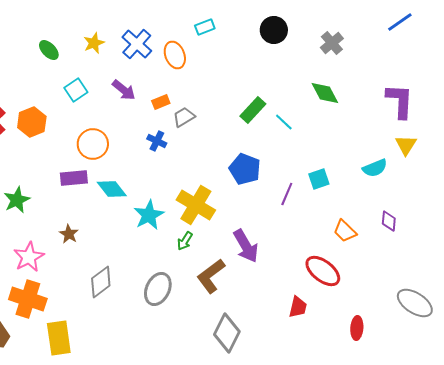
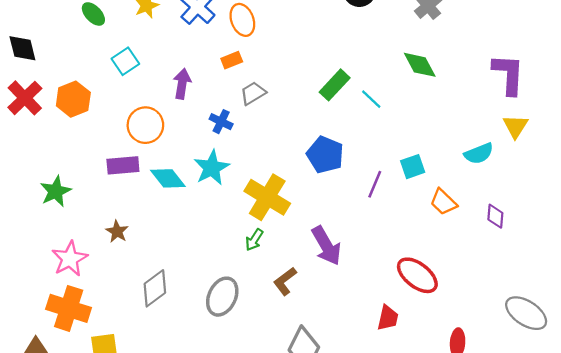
purple arrow: (124, 90) -> (182, 84), moved, turned -120
orange rectangle: (161, 102) -> (232, 60), moved
cyan star: (149, 215) -> (212, 168), moved
orange trapezoid: (345, 231) -> (443, 202), moved
brown L-shape: (211, 276) -> (285, 281), size x0.7

